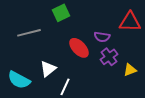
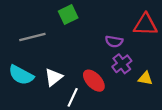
red ellipse: (79, 48) -> (94, 81), moved
yellow triangle: (130, 70) -> (145, 78), turned 32
cyan semicircle: (19, 80) -> (21, 75), moved

